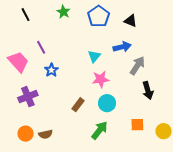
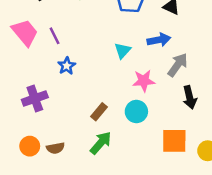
pink trapezoid: (18, 62) -> (25, 32), moved
pink star: (101, 79) -> (144, 81), moved
orange square: (137, 125) -> (174, 141), size x1.5
green arrow: (99, 130) -> (101, 143), moved

